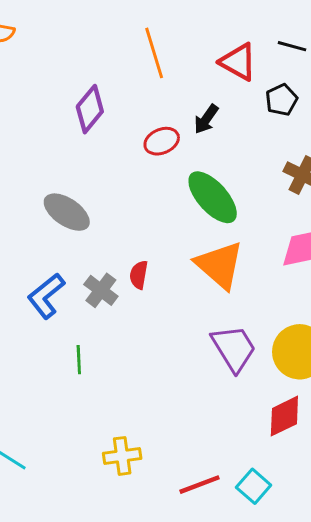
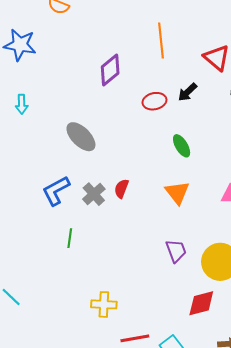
green ellipse: (213, 197) -> (182, 146), size x0.6
orange triangle: (219, 265) -> (177, 193), size x0.7
purple trapezoid: (234, 348) -> (176, 251), size x0.7
yellow cross: (122, 456) -> (104, 304), moved

